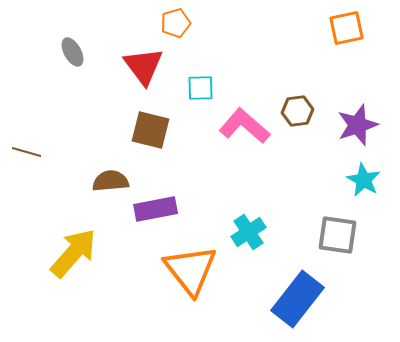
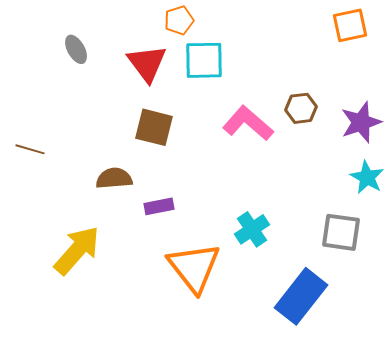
cyan square: (201, 88) -> (204, 60), moved, size x1.5
purple rectangle: (156, 209) -> (159, 206), size x0.7

